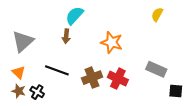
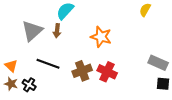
gray triangle: (23, 41) -> (32, 31), moved
gray rectangle: (156, 69) -> (158, 63), moved

